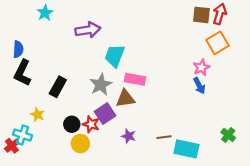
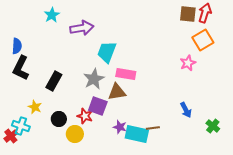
cyan star: (45, 13) -> (52, 15), moved
blue arrow: (199, 86) -> (186, 110), moved
purple square: (105, 114) -> (98, 106), turned -36
black circle: (72, 124) -> (59, 119), moved
cyan rectangle: (186, 149) -> (137, 134), moved

